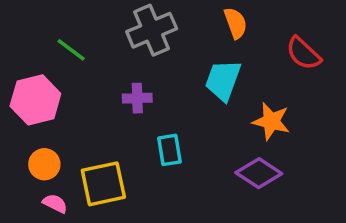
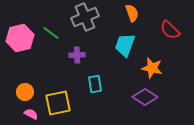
green line: (71, 50) -> (51, 33), moved
pink hexagon: (35, 100) -> (20, 38), moved

